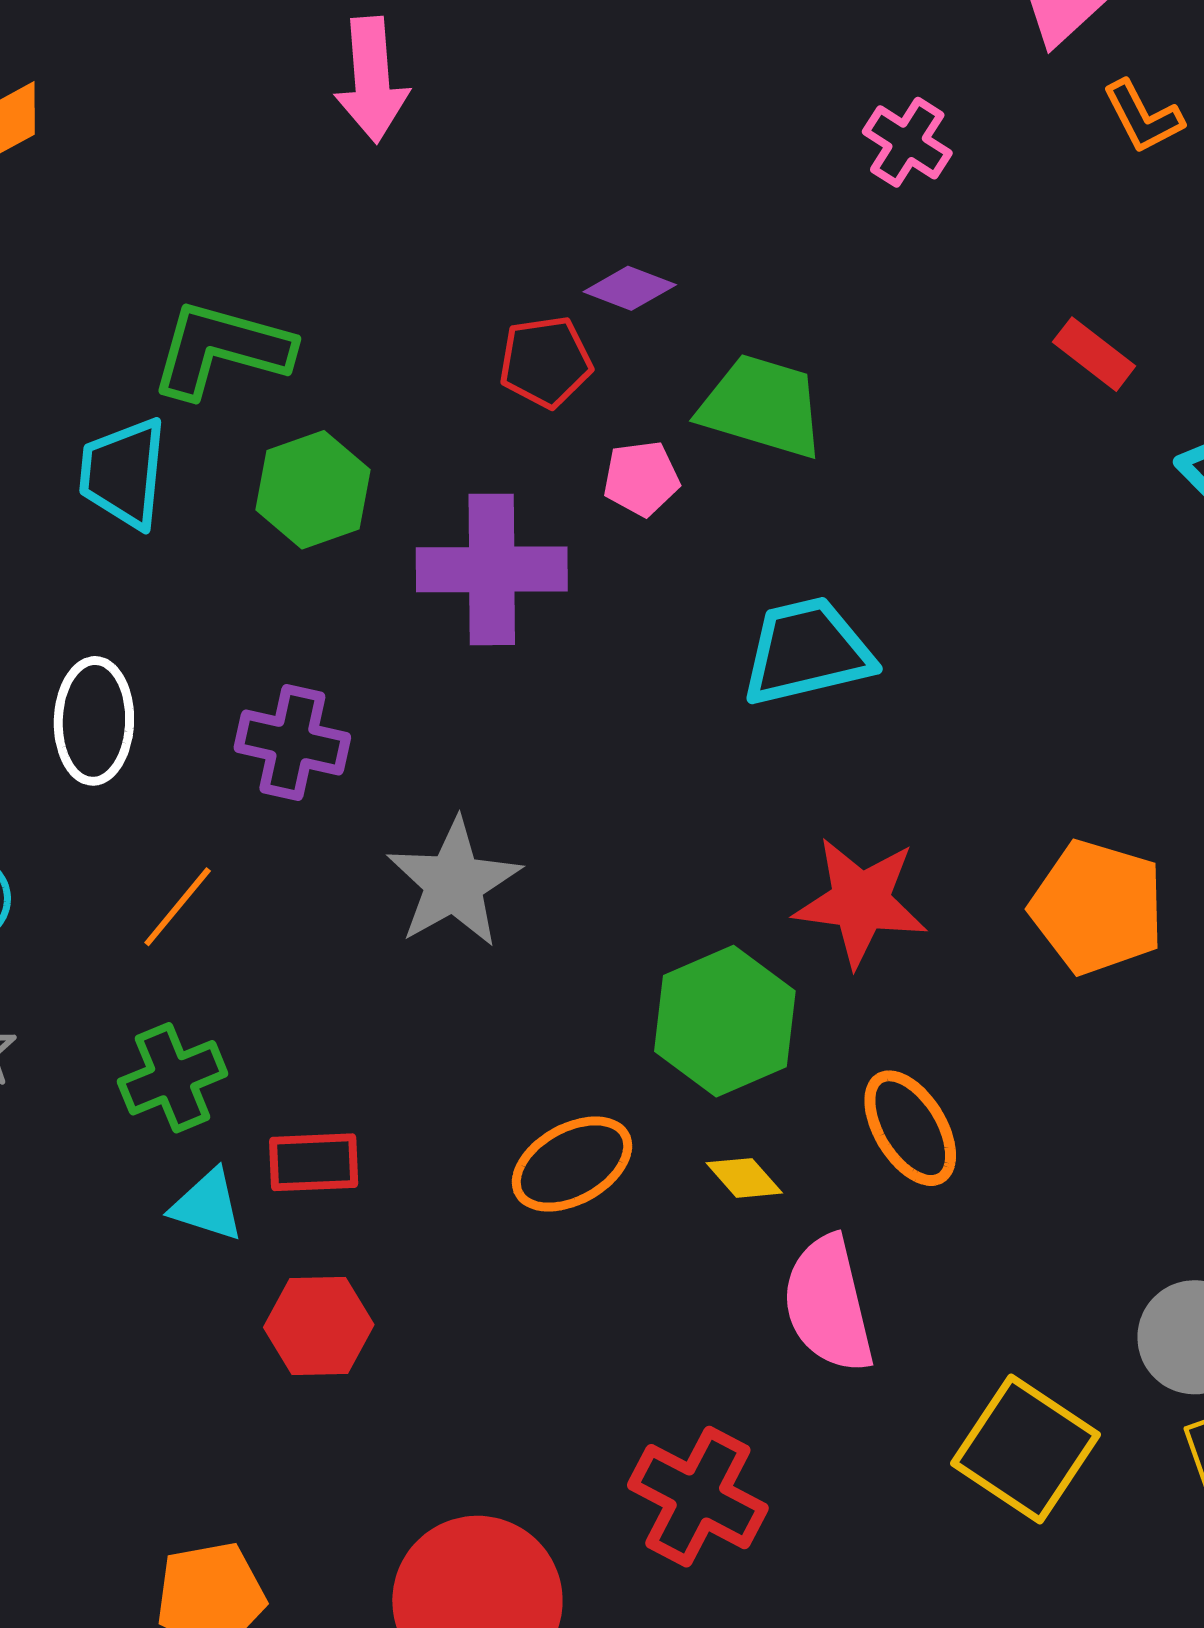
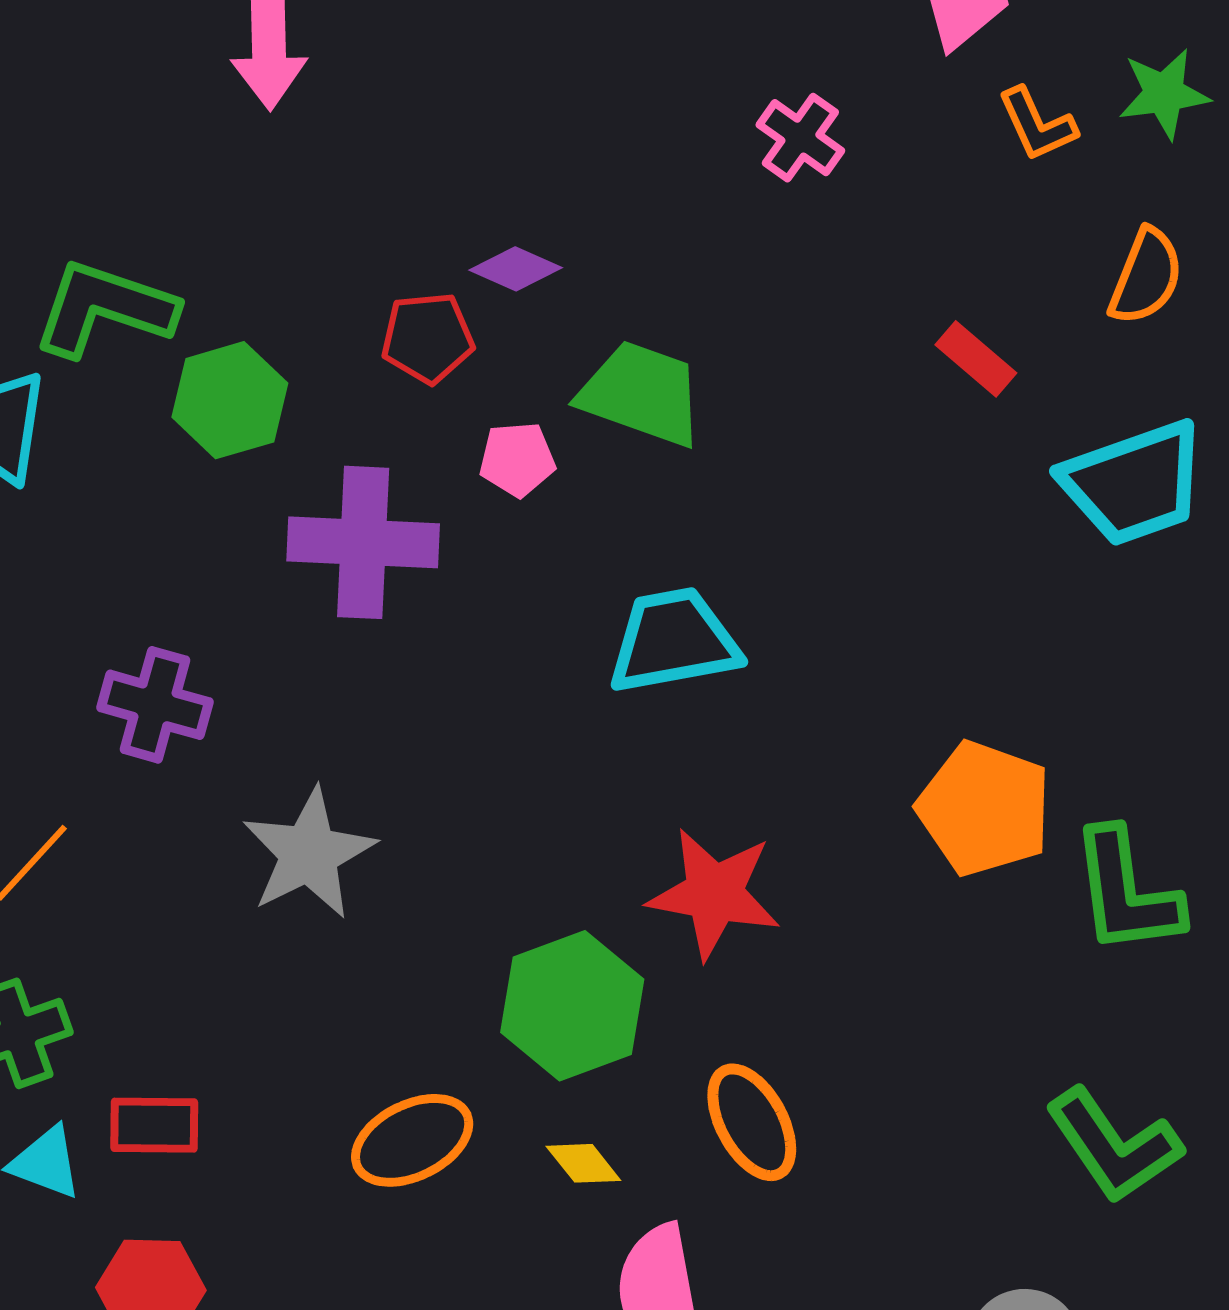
green hexagon: (313, 490) -> (230, 400), moved
orange pentagon: (1097, 907) -> (984, 809), moved

